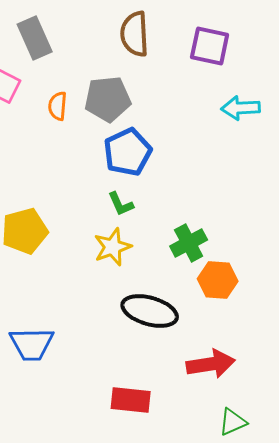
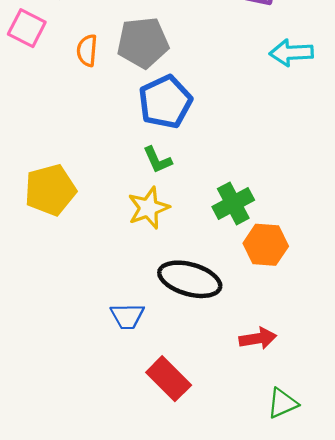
blue trapezoid: (32, 344) -> (127, 316), moved, size x0.7
red arrow: (211, 364) -> (258, 338), size x0.7
red rectangle: (131, 400) -> (169, 379), turned 39

